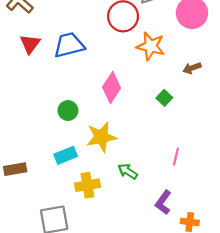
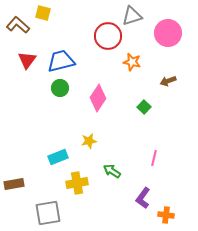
orange star: (151, 46) -> (132, 62), size x0.7
green circle: (68, 111) -> (60, 88), moved
yellow star: (101, 137) -> (89, 141), size x0.6
brown rectangle: (15, 169) -> (14, 184), moved

